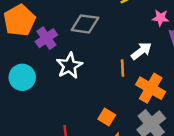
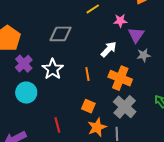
purple cross: (46, 38) -> (24, 64), moved
orange line: (123, 68) -> (87, 74), moved
cyan circle: (22, 77) -> (26, 93), moved

